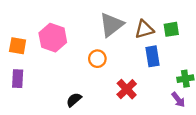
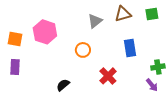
gray triangle: (111, 25) -> (95, 21), size x0.7
brown triangle: (144, 29) -> (123, 14), moved
green square: (171, 29) -> (152, 14), moved

